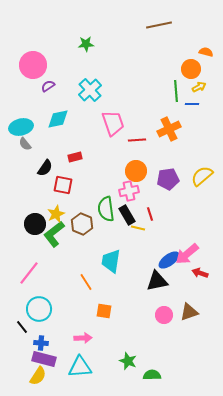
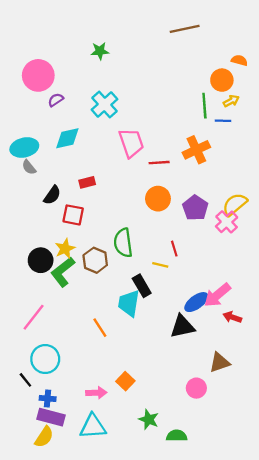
purple pentagon: (168, 179) -> (195, 208), turned -30
pink cross: (129, 191) -> (227, 222), moved, turned -30
black rectangle: (127, 215) -> (142, 286), moved
orange square: (104, 311) -> (125, 381), moved, turned 35
pink circle: (164, 315) -> (196, 388), moved

